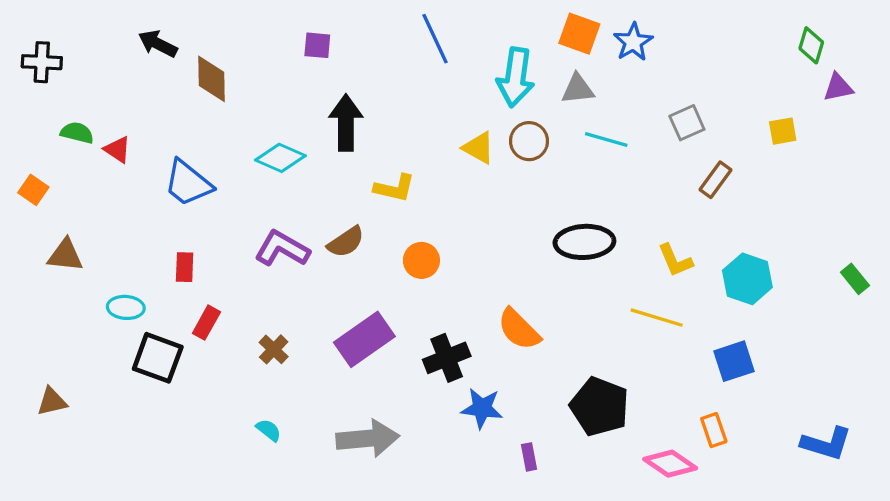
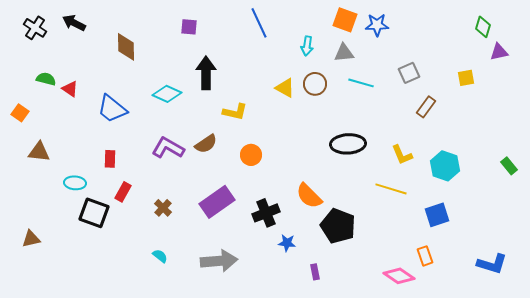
blue star: (633, 42) -> (377, 25), turned 30
black arrow: (158, 44) -> (74, 23), moved
black cross: (42, 62) -> (35, 28), moved, turned 30
cyan arrow: (516, 77) -> (307, 46), size x0.6
black pentagon: (600, 407) -> (338, 226), moved
blue star: (482, 408) -> (287, 243), size x0.7

